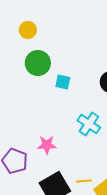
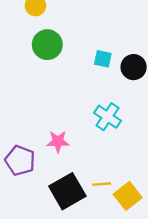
cyan square: (63, 82) -> (103, 59), moved

